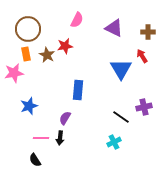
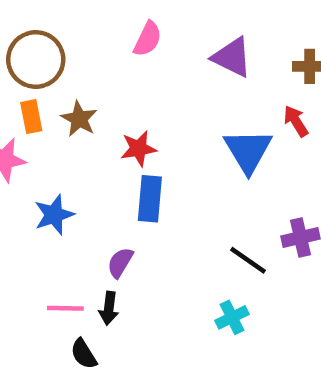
red star: (65, 46) -> (138, 149), moved
blue star: (29, 106) -> (54, 215), moved
black semicircle: (35, 160) -> (84, 354), moved

